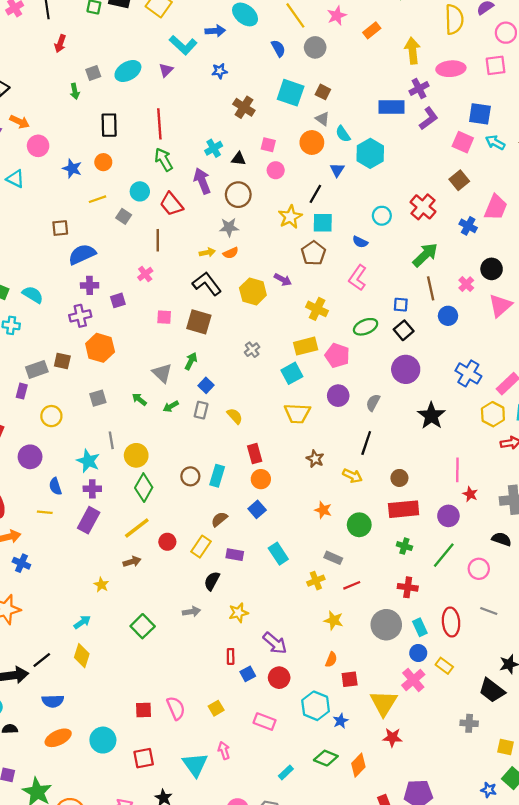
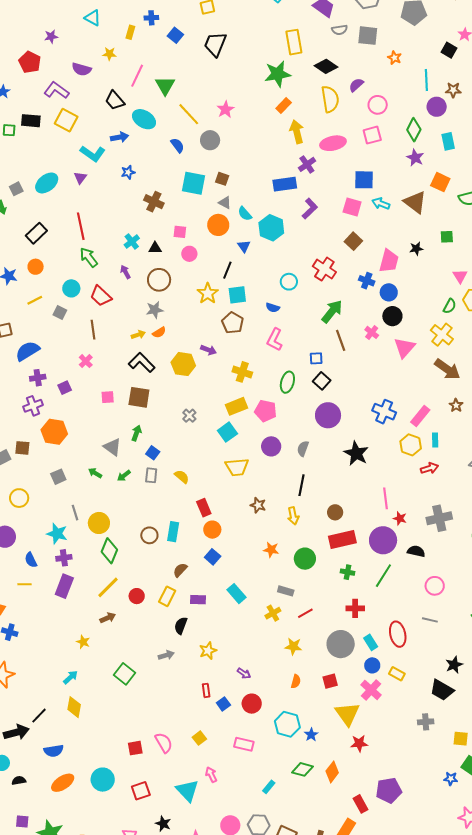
orange rectangle: (372, 30) -> (284, 105), moved
purple L-shape: (429, 118) -> (310, 209), moved
black rectangle: (109, 125) -> (36, 233), turned 55
purple arrow: (202, 181) -> (125, 272), size x0.6
blue circle: (448, 316) -> (389, 292), moved
green ellipse: (366, 327) -> (287, 382), turned -45
yellow arrow: (352, 476) -> (293, 516), turned 60
purple circle: (448, 516) -> (383, 540), size x1.4
black semicircle: (502, 539) -> (416, 551), moved
pink circle: (479, 569) -> (435, 586), moved
purple arrow: (275, 643) -> (244, 673), size x0.6
red square: (350, 679) -> (330, 681), moved

